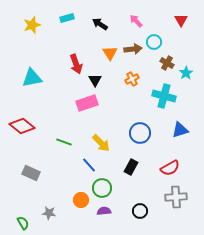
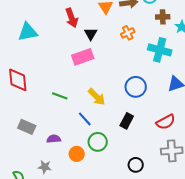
brown cross: (167, 63) -> (163, 17), turned -32
red diamond: (22, 126) -> (18, 80), turned 45
purple semicircle: (104, 211) -> (54, 139), moved

